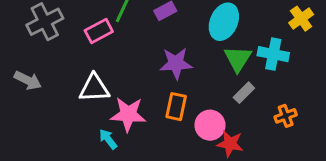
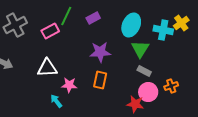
cyan cross: (273, 54) -> (163, 30), moved
gray rectangle: (244, 93) -> (144, 71), turned 72
pink star: (128, 114) -> (69, 85), size x0.7
pink circle: (210, 125) -> (148, 92), moved

